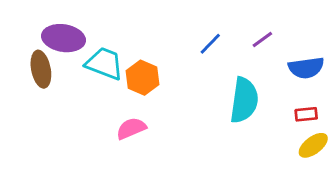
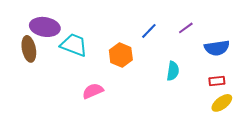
orange hexagon: (143, 78) -> (121, 55), moved
cyan semicircle: (244, 100) -> (173, 71), size x0.6

